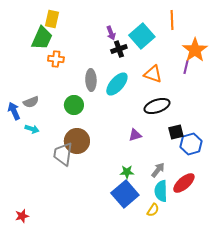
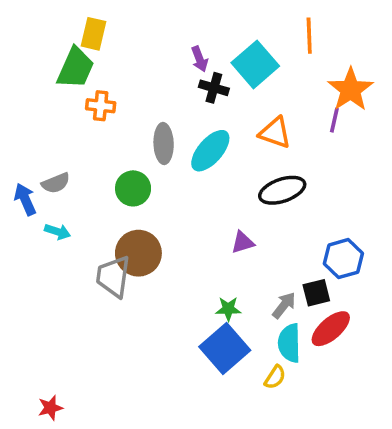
black cross: (119, 49) -> (214, 88), turned 35
black square: (176, 132) -> (316, 293), moved
red star: (22, 216) -> (50, 408), moved

